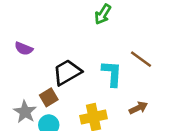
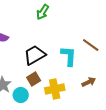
green arrow: (103, 14) -> (43, 12), moved
brown square: (49, 97) -> (34, 79), moved

